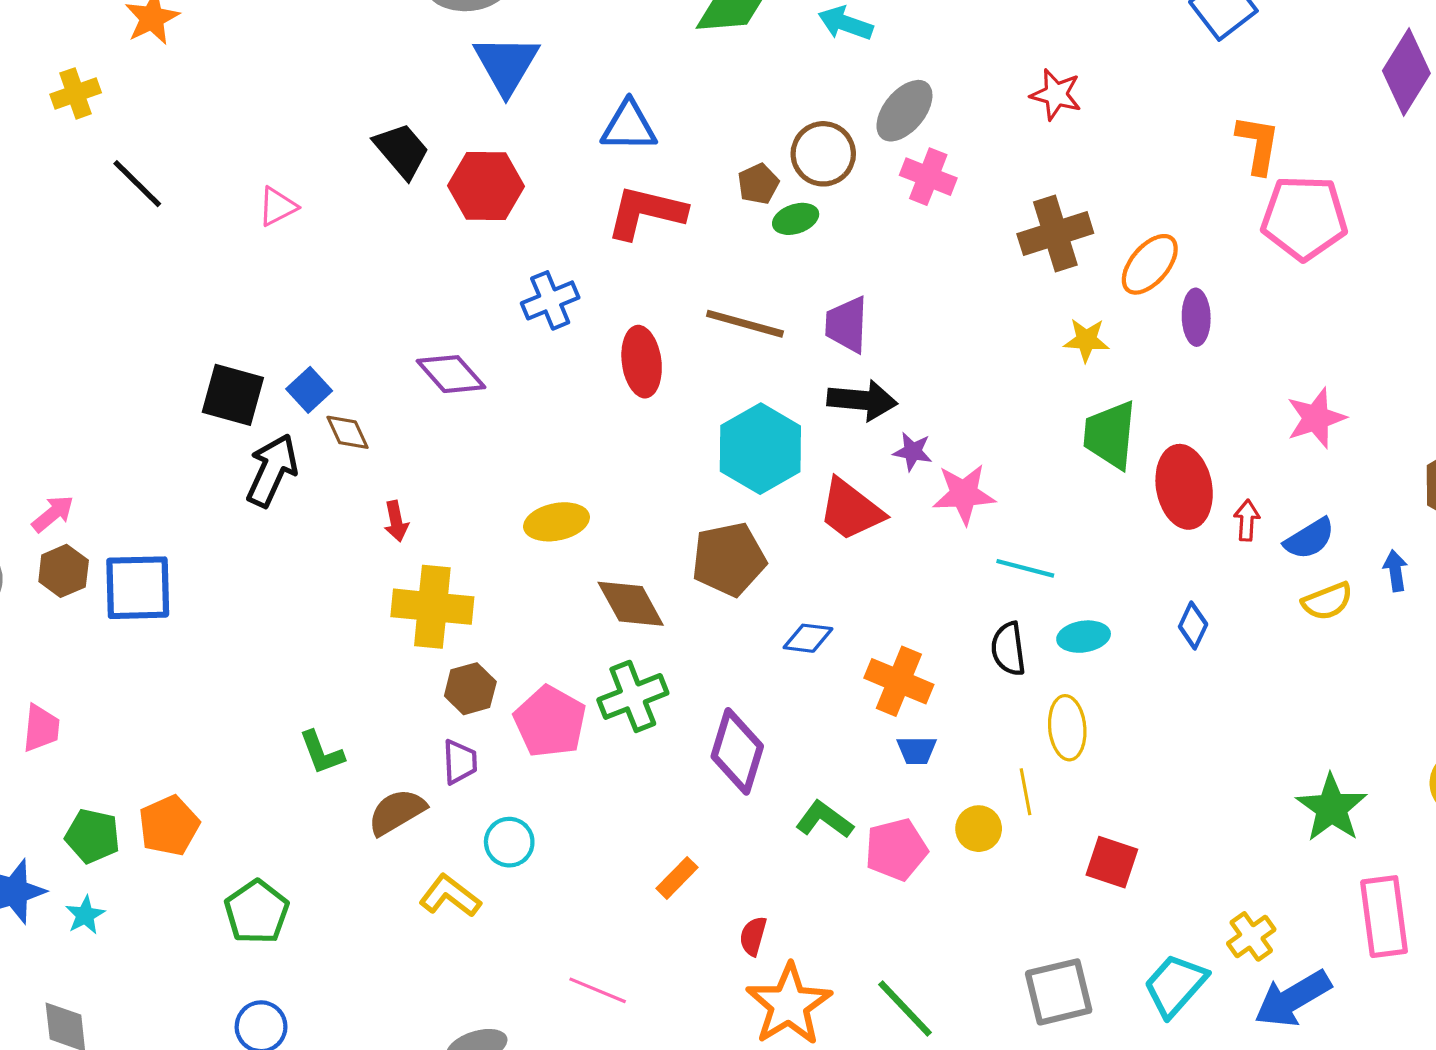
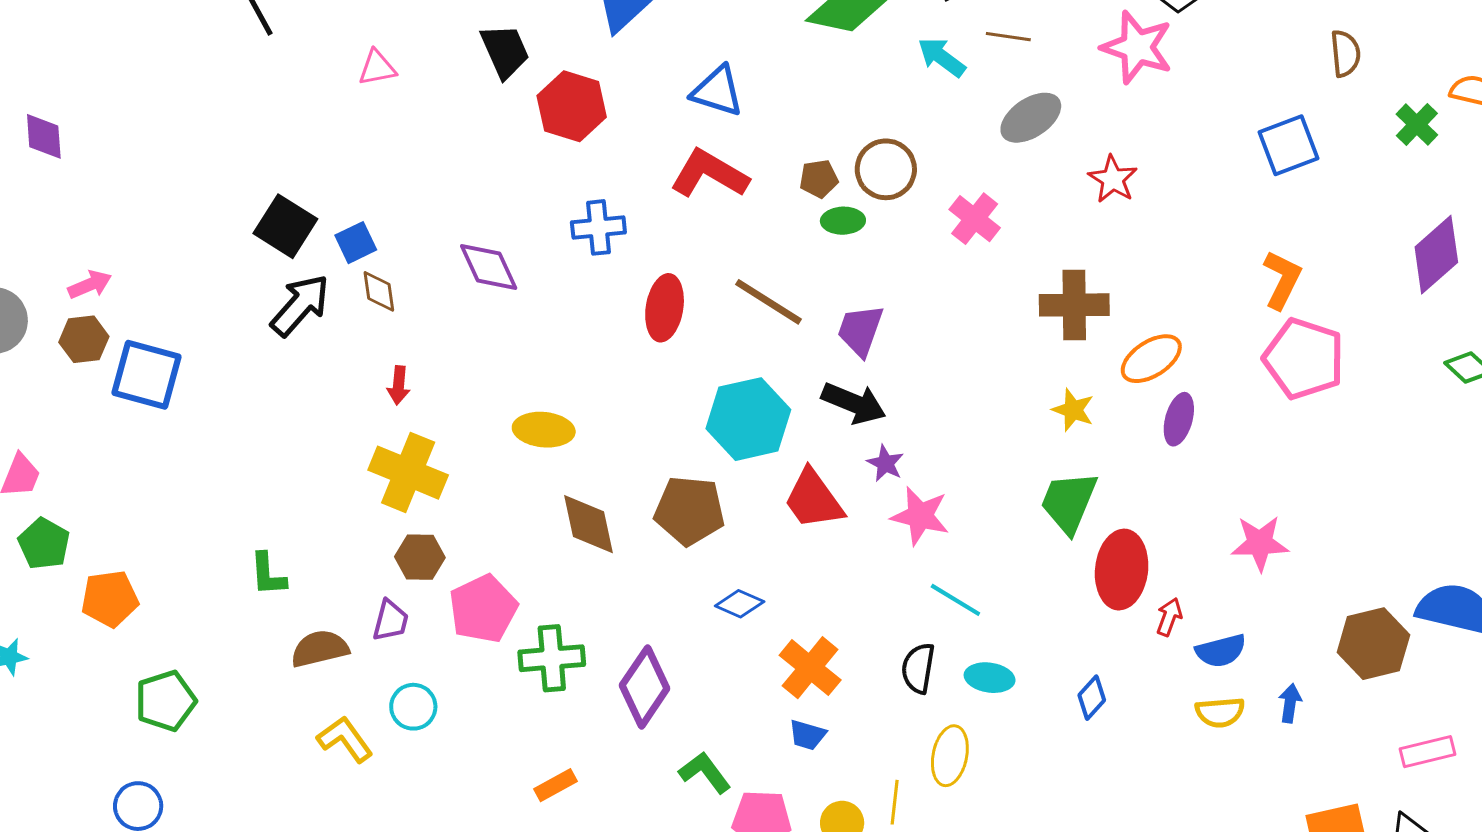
gray ellipse: (904, 111) -> (1031, 118), moved
green cross: (633, 696) -> (552, 658), moved
green pentagon: (92, 836) -> (44, 544), moved

